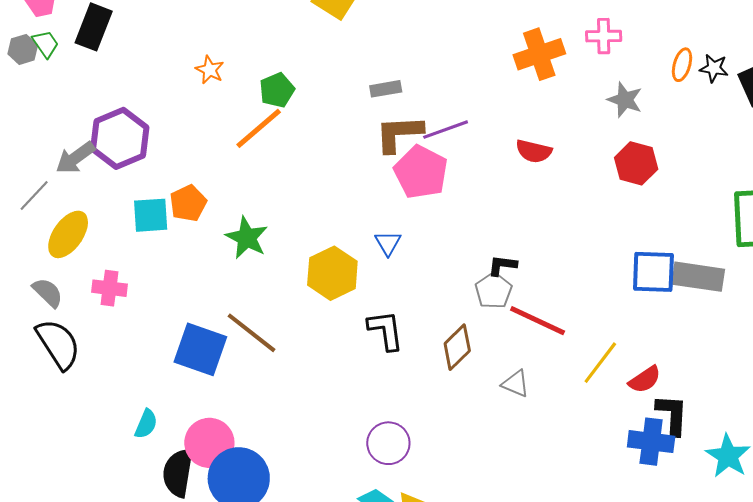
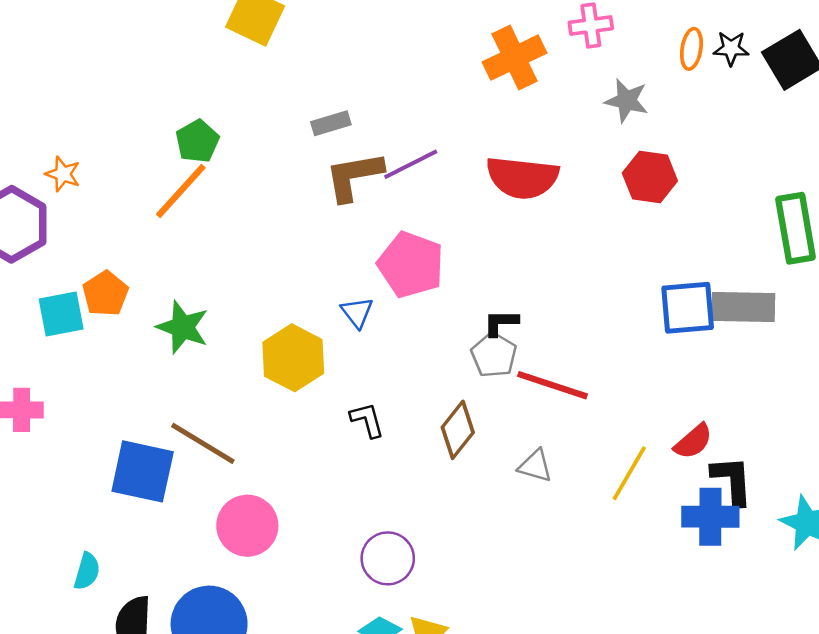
orange star: (210, 70) -> (63, 174), moved
red semicircle: (534, 151) -> (522, 178), size x1.6
pink pentagon: (421, 172) -> (411, 265), moved
black L-shape: (386, 330) -> (367, 420), size x0.7
yellow line: (600, 363) -> (629, 473), moved
pink circle: (209, 443) -> (247, 526), moved

